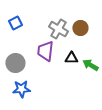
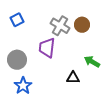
black triangle: (71, 58) -> (73, 78), moved
blue star: (21, 89) -> (23, 86), turned -30

